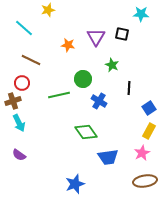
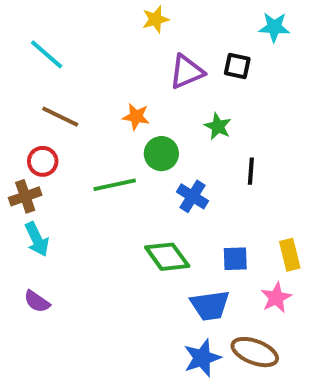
yellow star: (48, 10) -> (156, 19), moved
purple triangle: (96, 37) -> (187, 72), turned 36
orange star: (68, 45) -> (136, 117), moved
blue square: (149, 108) -> (235, 259), moved, turned 32
yellow rectangle: (149, 131) -> (290, 255), turned -42
brown ellipse: (145, 181) -> (255, 352), moved, turned 30
blue star: (75, 184) -> (202, 358), moved

